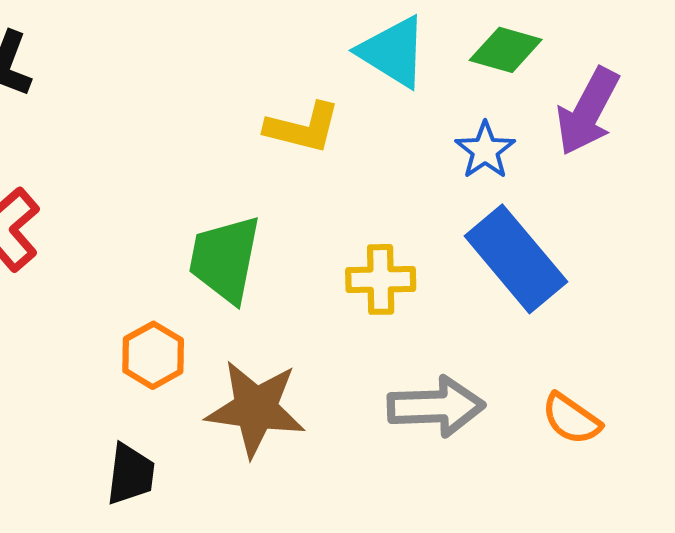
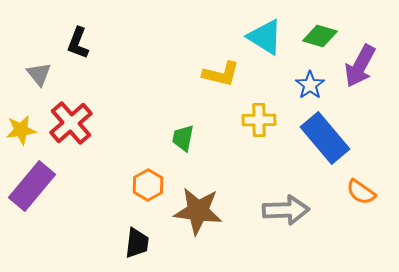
green trapezoid: (225, 259) -> (183, 138), size x0.6
yellow cross: (381, 279) -> (259, 120), moved
orange semicircle: (571, 419) -> (361, 192), moved

